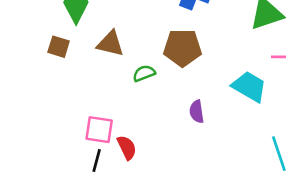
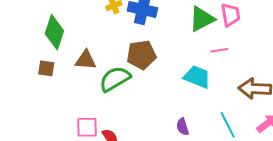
green semicircle: (144, 73) -> (115, 79), size x1.8
purple semicircle: (197, 112) -> (183, 127), moved

